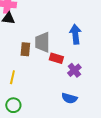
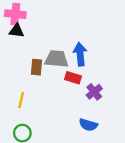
blue arrow: (75, 34) -> (80, 54), moved
gray trapezoid: (42, 42) -> (57, 59), turned 95

